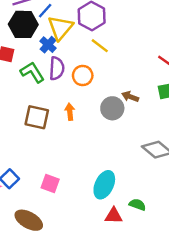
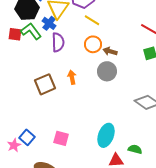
green L-shape: (32, 72) -> (31, 31), moved
orange circle: (83, 75) -> (93, 44), moved
brown arrow: (130, 97) -> (110, 51), moved
brown square: (37, 117) -> (45, 84), turned -30

